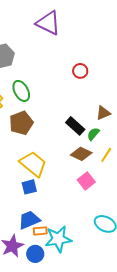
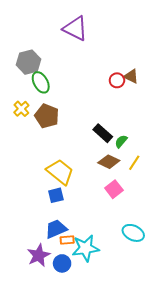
red circle: (80, 71) -> (117, 80), moved
green ellipse: (21, 91) -> (41, 82), moved
brown triangle: (103, 113) -> (131, 76), moved, turned 49
brown pentagon: (21, 123) -> (47, 116), moved, turned -30

